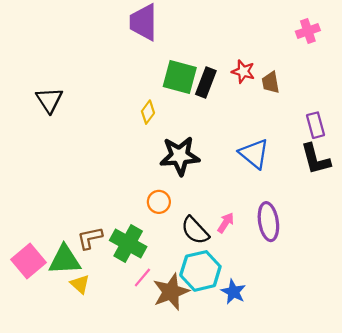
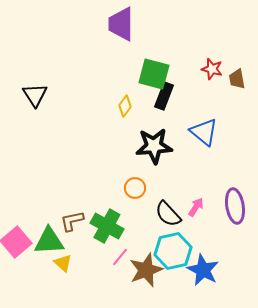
black rectangle: (206, 82) -> (164, 96), moved
blue triangle: (254, 154) -> (204, 132), moved
blue star: (233, 292) -> (203, 270), size x1.4

